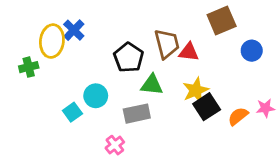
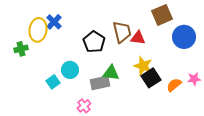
blue circle: (252, 51) -> (184, 37), size x1.5
green triangle: (152, 85) -> (111, 73), moved
yellow star: (196, 90) -> (143, 66), turned -30

